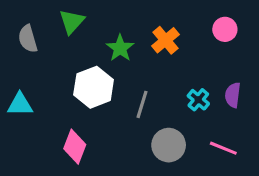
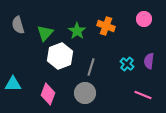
green triangle: (72, 22) -> (45, 33), moved
orange cross: (165, 40) -> (106, 26), turned -30
cyan triangle: (20, 104) -> (13, 84), moved
gray circle: (169, 145) -> (85, 93), moved

